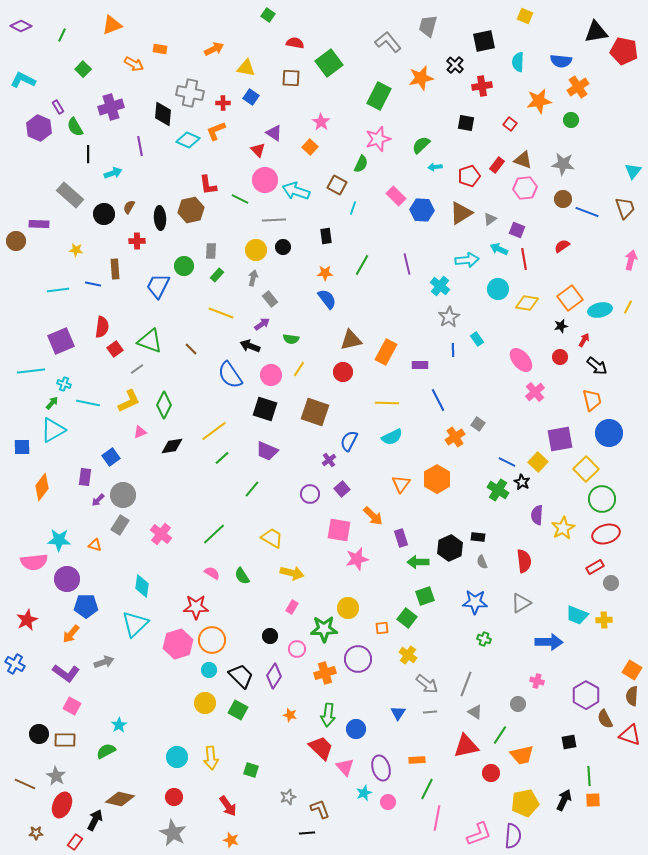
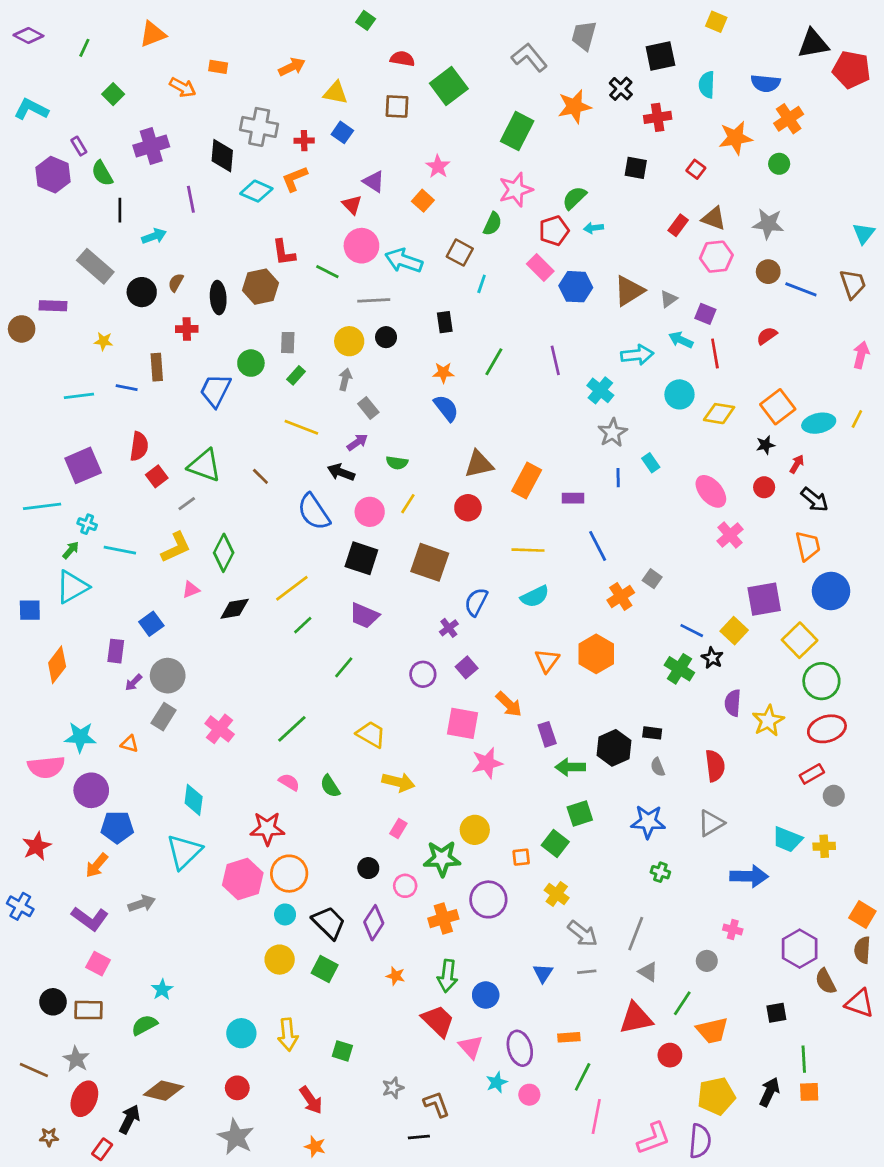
red pentagon: (469, 176) -> (554, 231), moved

